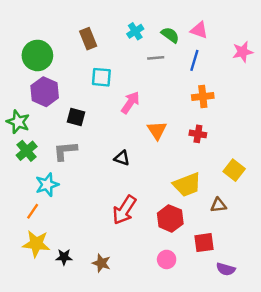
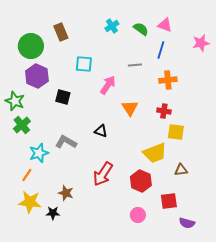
brown rectangle: (88, 39) -> (61, 32), moved
gray line: (156, 58) -> (135, 65), moved
gray L-shape: (65, 151) -> (66, 142), moved, turned 35
yellow square: (234, 170) -> (176, 132), moved, turned -30
brown star: (101, 263) -> (66, 193), moved

